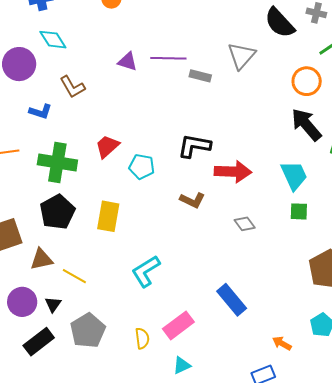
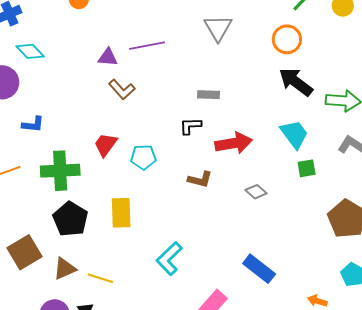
gray rectangle: (200, 76) -> (208, 95), moved
brown L-shape: (72, 87) -> (122, 89), moved
black L-shape: (194, 146) -> (190, 126), size x0.7

